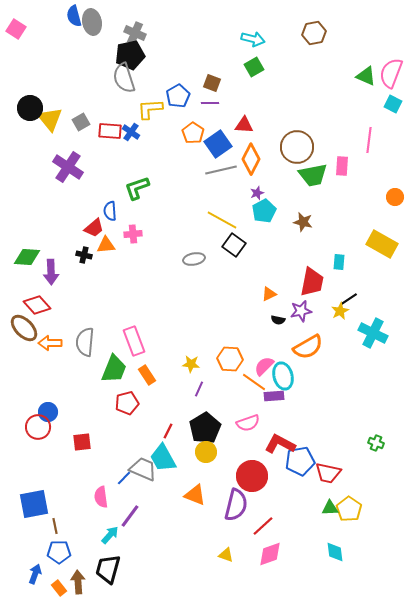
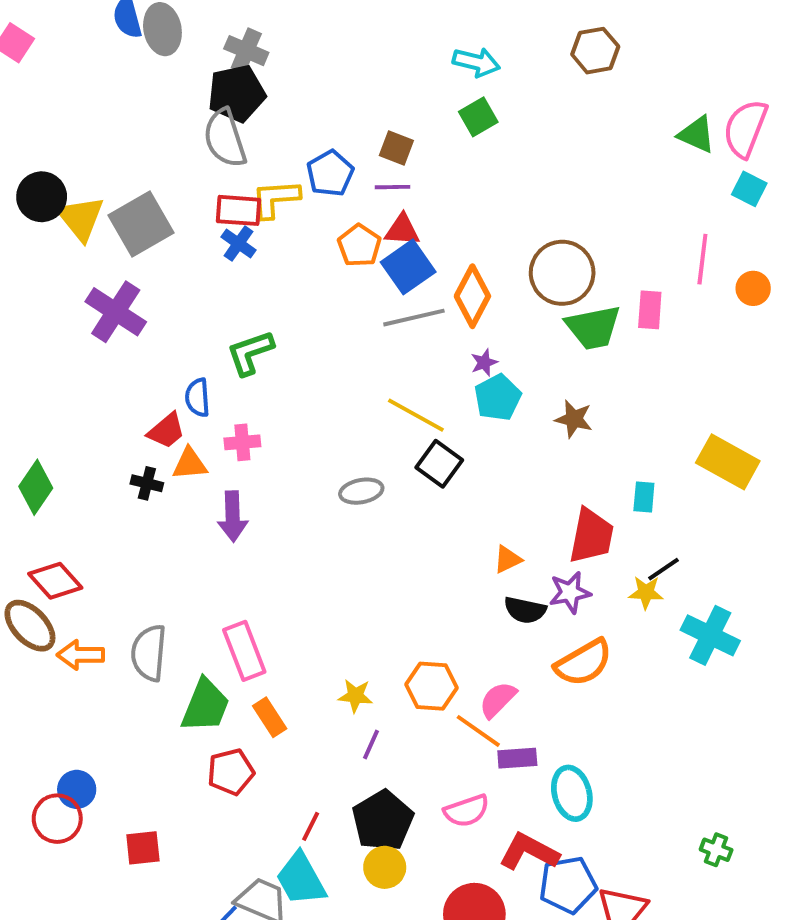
gray square: (81, 122) -> (141, 224), size x1.8
red triangle: (244, 125) -> (402, 230), moved
red rectangle: (110, 131) -> (238, 210), moved
orange circle: (395, 197) -> (753, 288), moved
green diamond: (27, 257) -> (36, 487), turned -60
purple arrow: (51, 272) -> (233, 516), moved
yellow star: (340, 311) -> (646, 592), turned 30
black semicircle: (278, 320) -> (525, 610), size x1.5
cyan ellipse: (283, 376) -> (572, 793), moved

